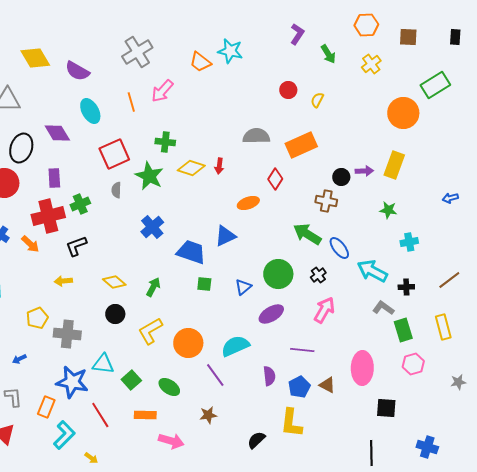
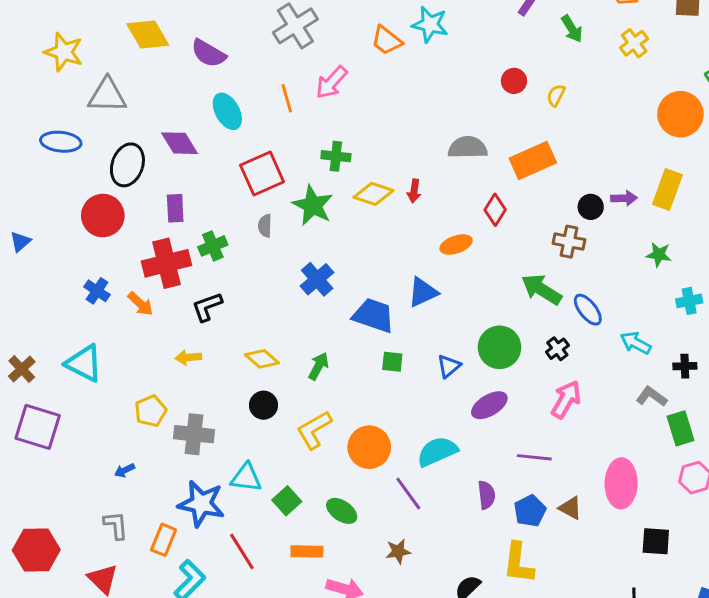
cyan arrow: (372, 271) -> (636, 343), size x0.7

